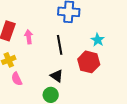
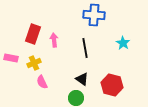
red hexagon: (89, 62) -> (112, 85), moved

